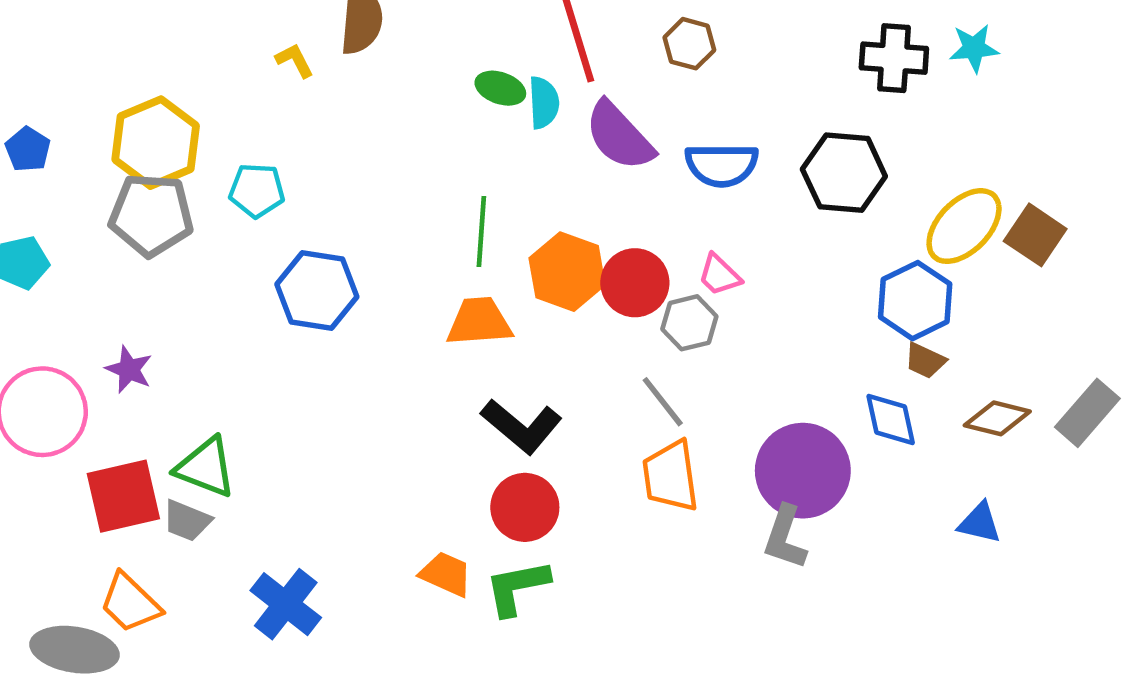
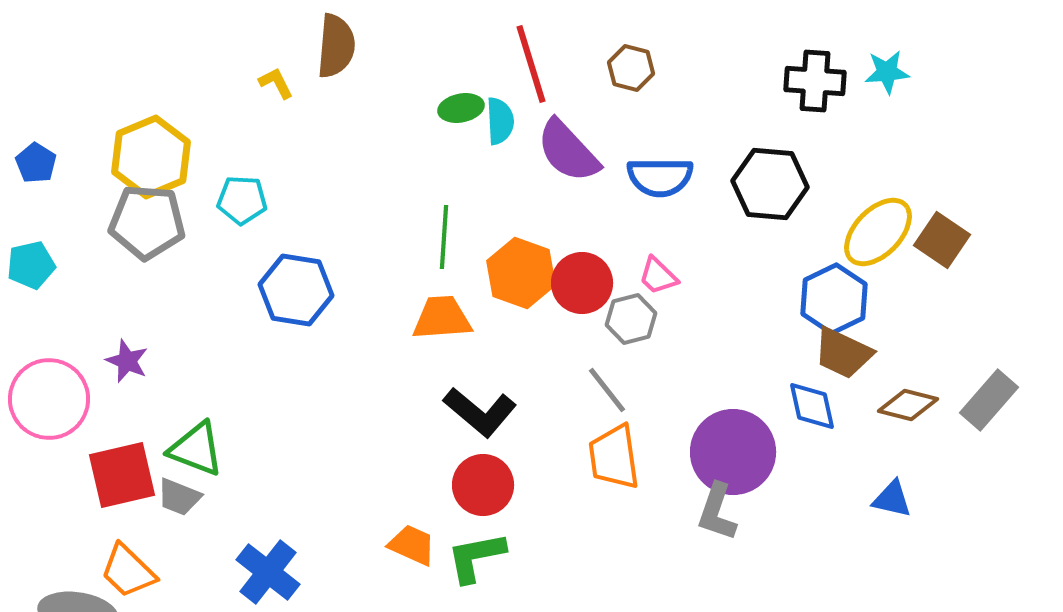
green ellipse: (500, 88) -> (461, 108), turned -30
brown trapezoid: (925, 361) -> (843, 353), size x1.6

